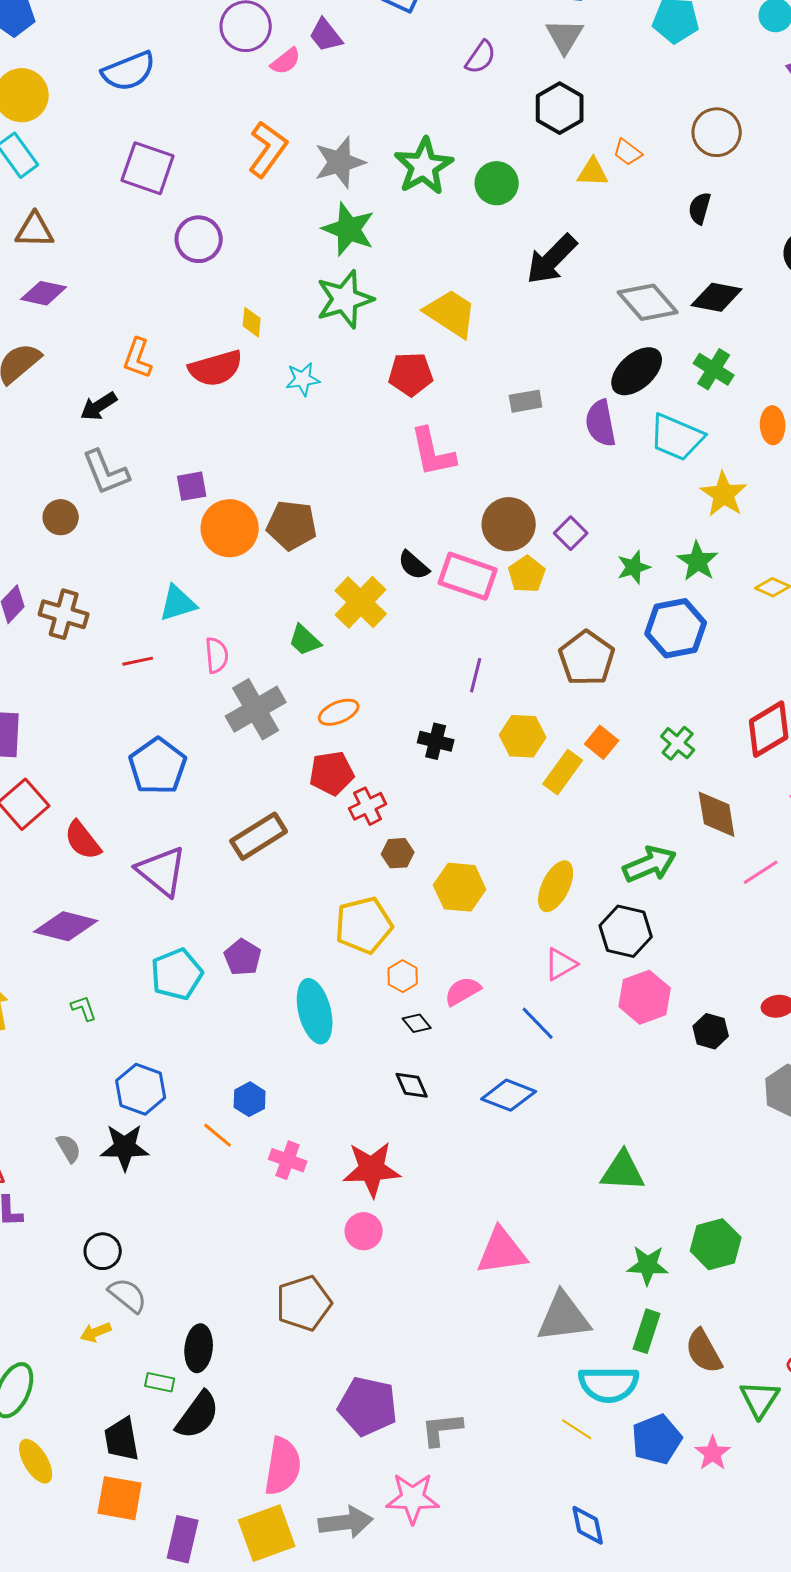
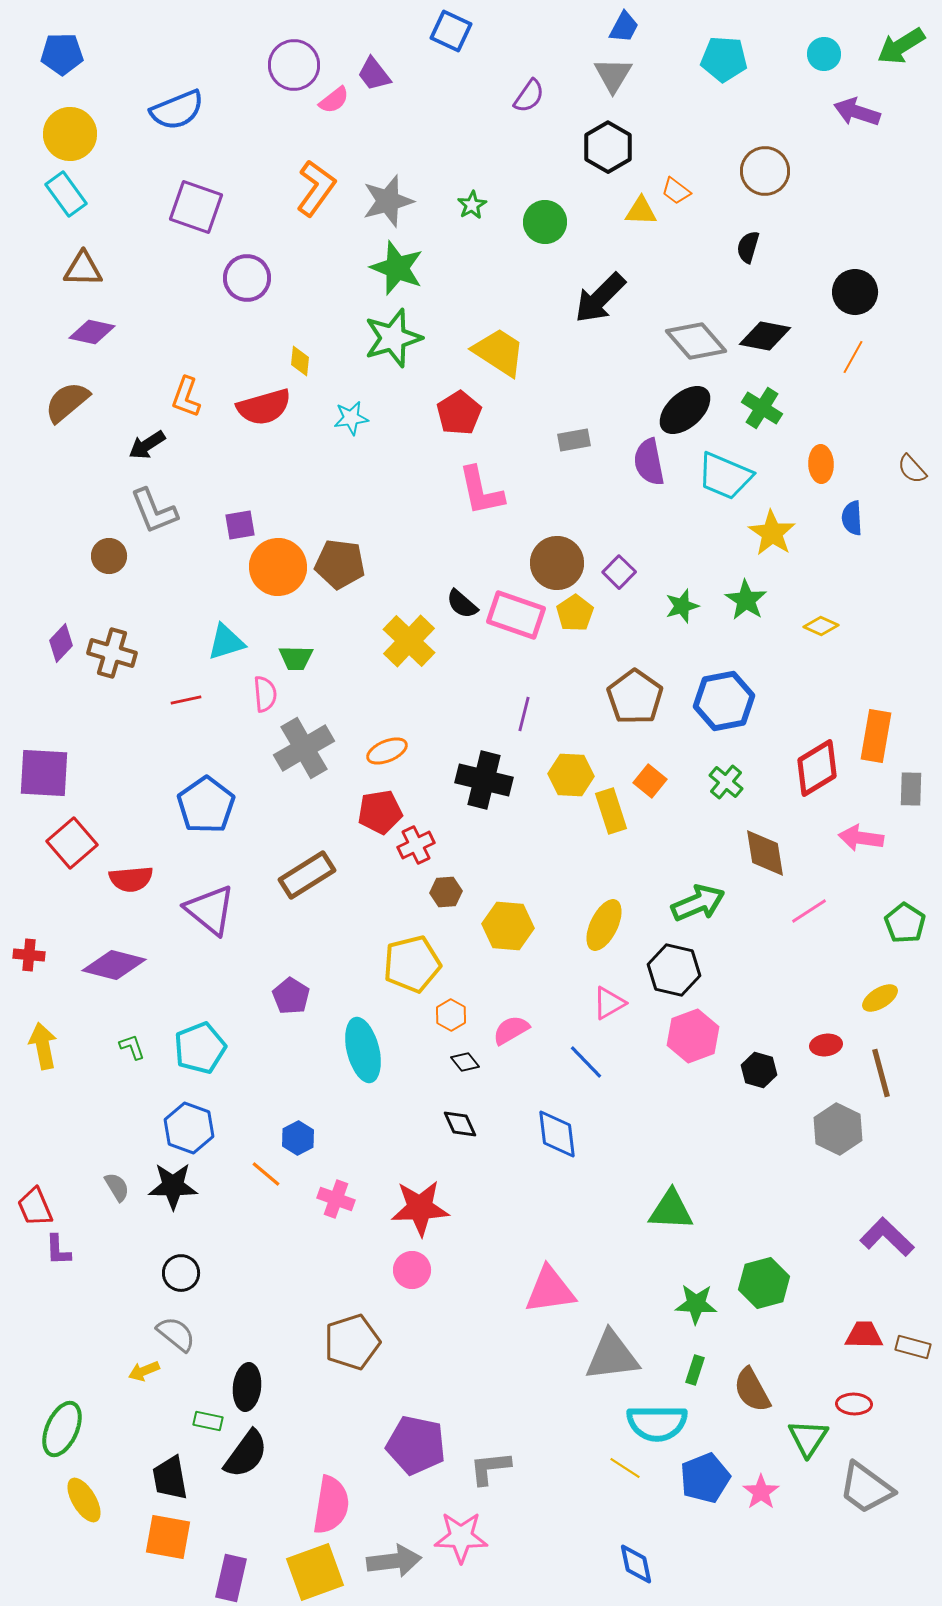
green star: (424, 166) -> (472, 205), size x0.5
red pentagon: (411, 374) -> (459, 413), turned -30
blue hexagon: (676, 628) -> (724, 701), moved
green trapezoid: (305, 640) -> (296, 658), moved, turned -42
black cross: (436, 741) -> (484, 780), size x1.6
yellow rectangle: (563, 772) -> (611, 811), turned -54
red semicircle: (83, 840) -> (131, 879), turned -57
cyan pentagon: (177, 974) -> (200, 1048), moved
blue diamond: (509, 1095) -> (557, 1134), turned 62
black circle: (103, 1251) -> (181, 1273), moved
green rectangle: (647, 1331) -> (695, 1370), size x0.7

